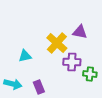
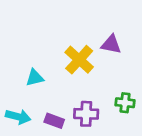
purple cross: (72, 62) -> (86, 114), moved
purple rectangle: (39, 87) -> (54, 121), turned -48

